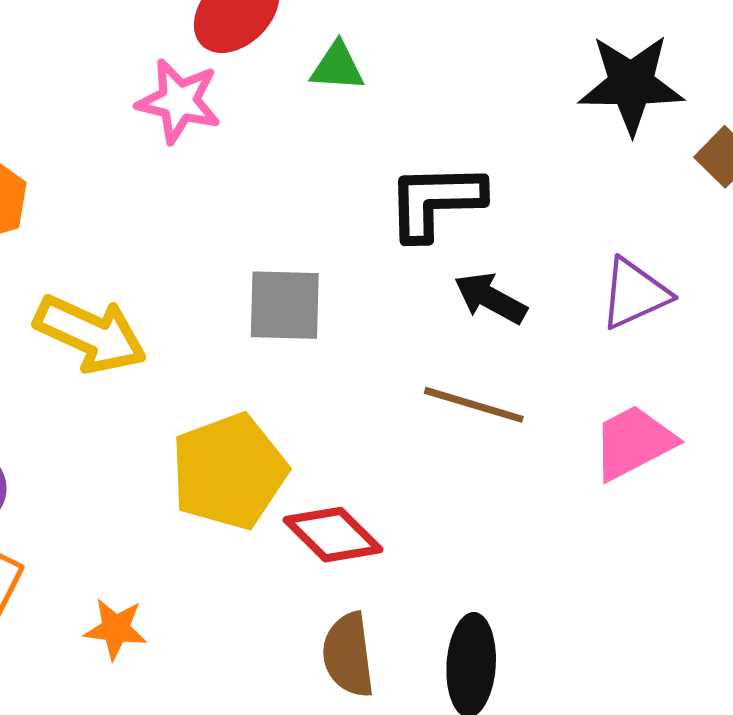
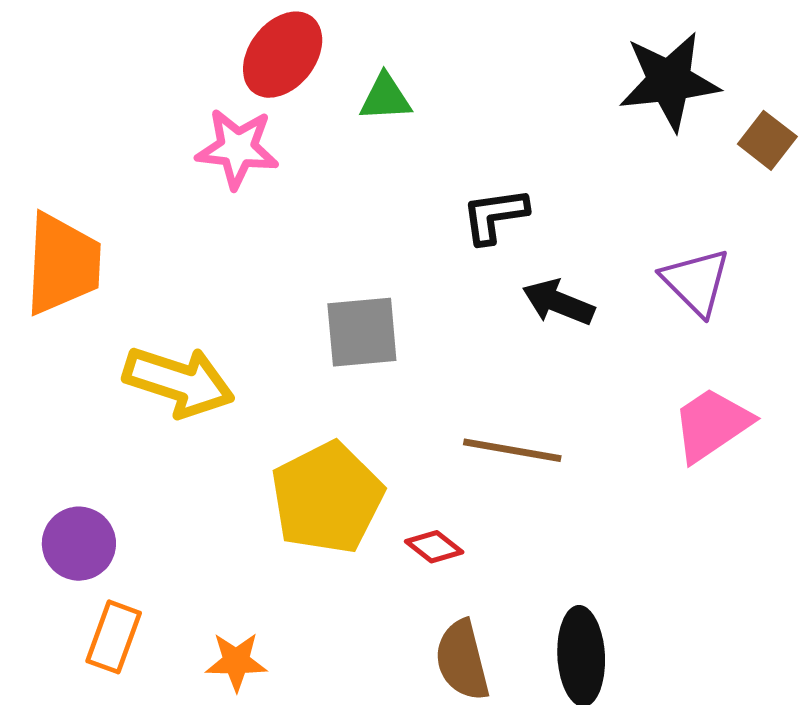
black L-shape: (435, 201) -> (495, 216), size x0.7
purple triangle: (635, 294) -> (696, 282), turned -44
brown line: (474, 405) -> (512, 450), moved
red diamond: (333, 535) -> (434, 547), size x0.6

